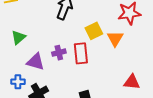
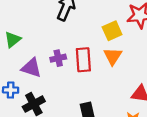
yellow square: (94, 31) -> (112, 31), moved
orange triangle: (115, 39) -> (113, 56), moved

